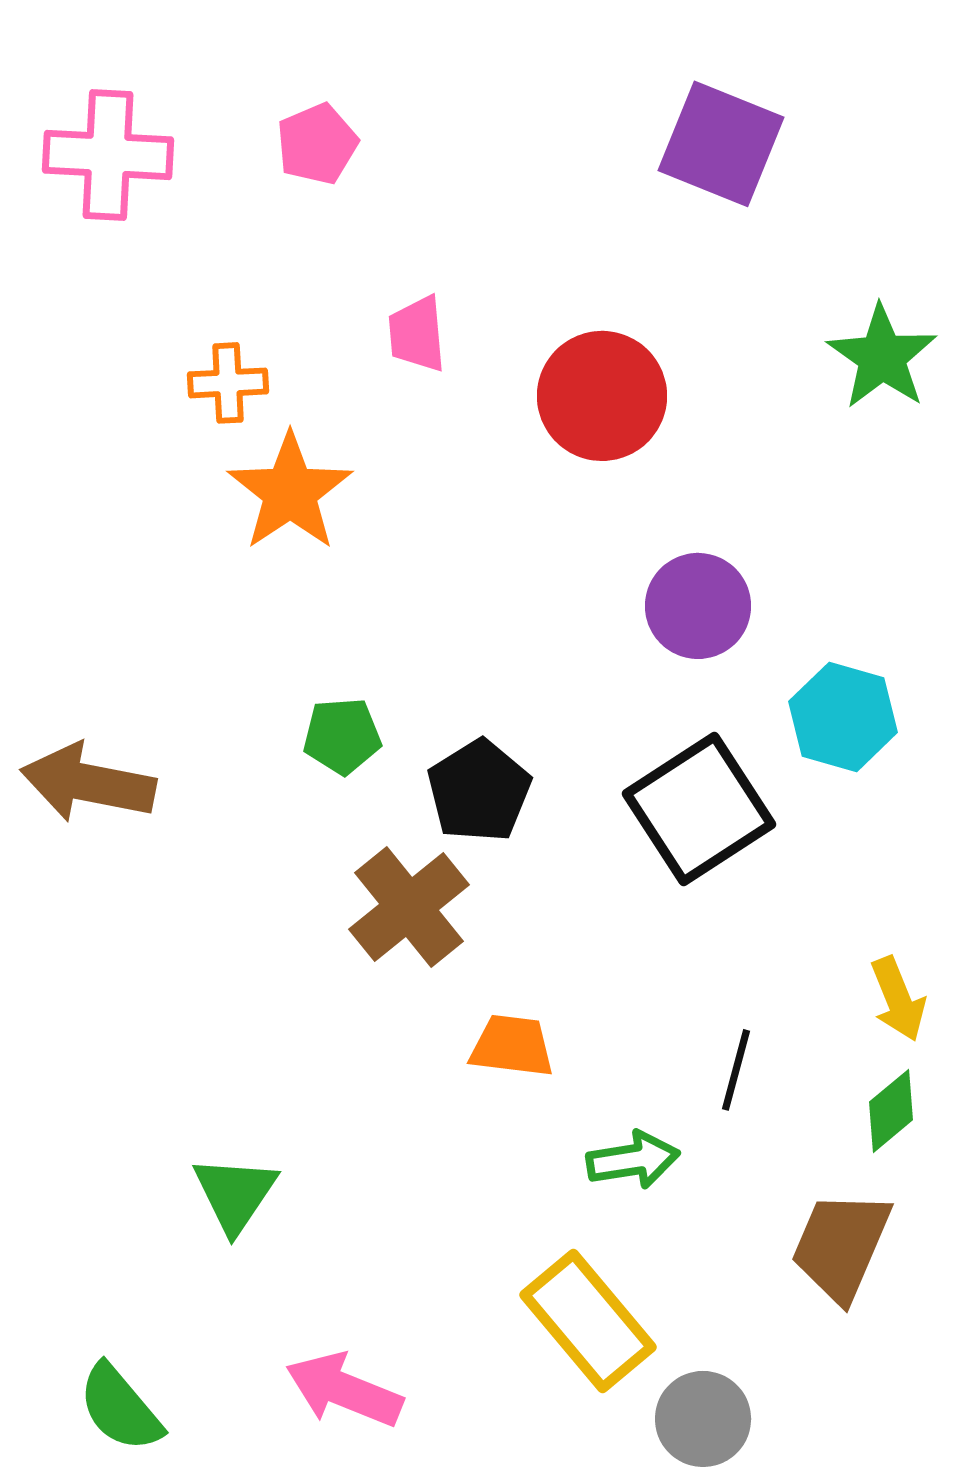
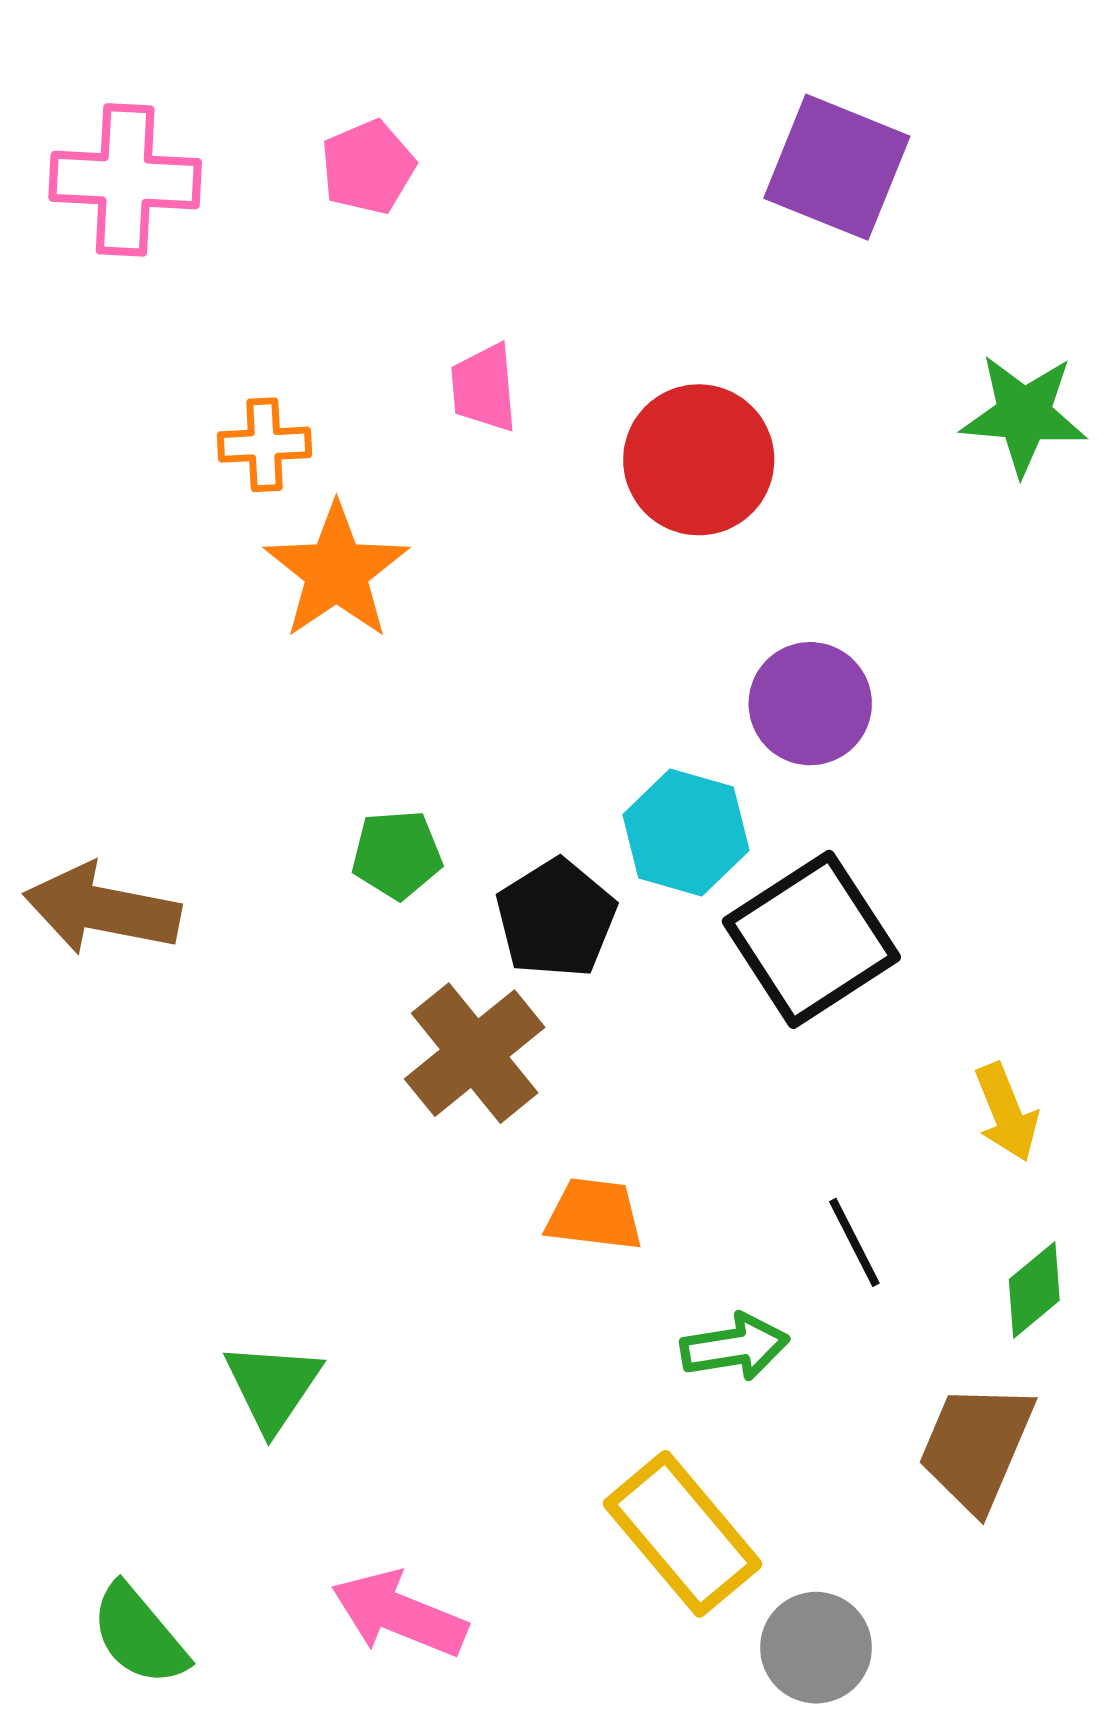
green star: (882, 357) -> (1024, 415), turned -30
cyan hexagon: (843, 717) -> (686, 833), moved
yellow arrow: (898, 999) -> (1006, 1112), moved
black line: (736, 1070) -> (854, 1242), turned -42

